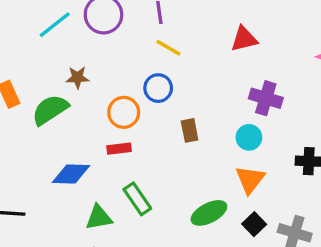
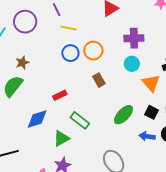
orange circle: (124, 112) -> (93, 51), moved
brown rectangle: (190, 130) -> (99, 80), moved
orange triangle: (250, 180) -> (151, 83), moved

